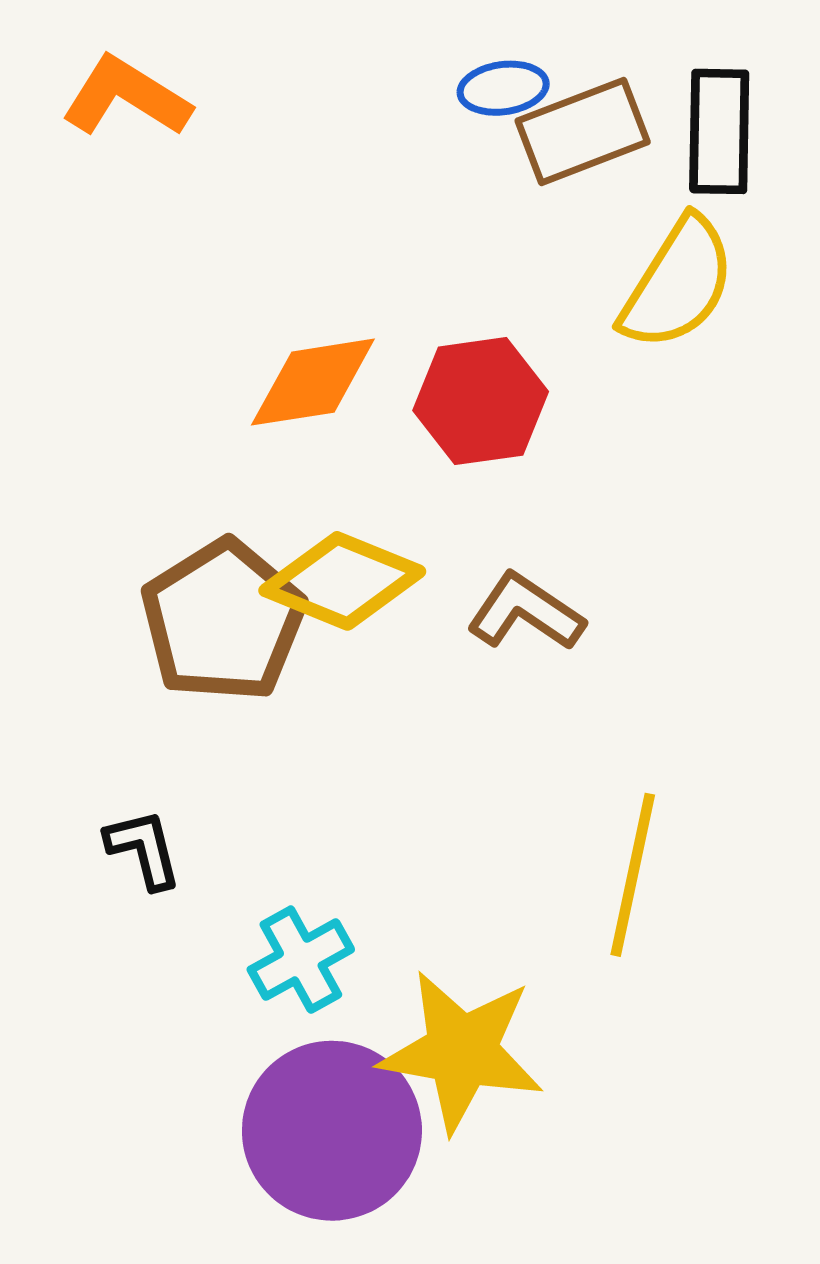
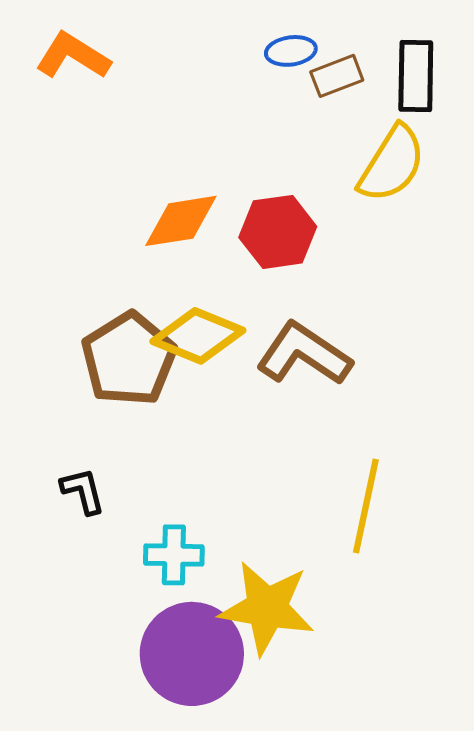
brown rectangle: (583, 131) -> (337, 76), size x0.7
brown L-shape: (526, 612) -> (304, 354), size x1.4
cyan cross: (301, 960) -> (174, 555), turned 30

